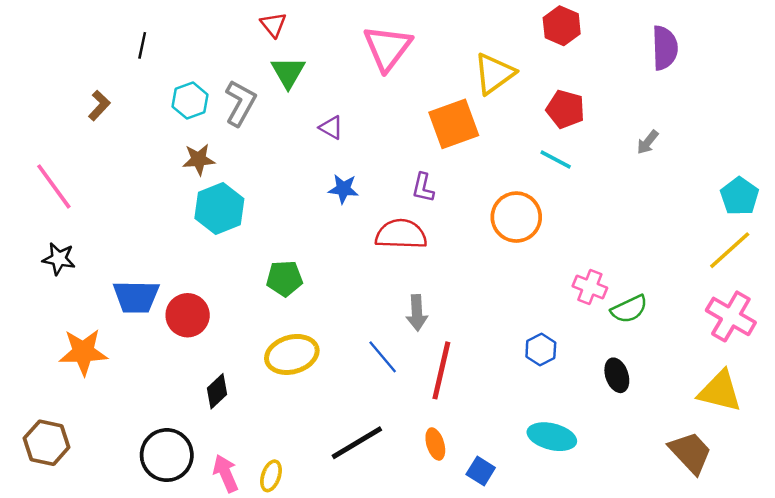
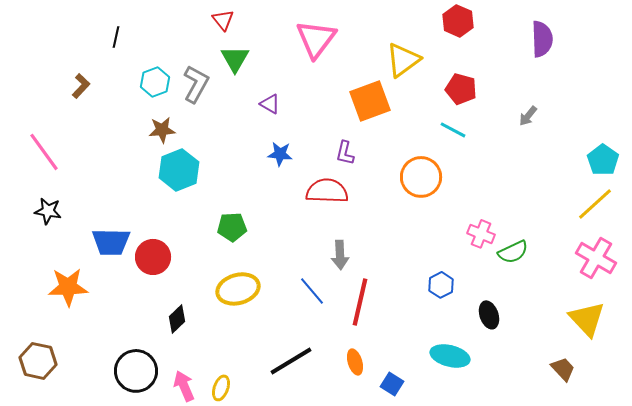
black ellipse: (617, 375) -> (489, 315), moved
yellow triangle: (720, 391) -> (587, 319), turned 33
brown trapezoid: (690, 453) -> (563, 369), size x0.7

